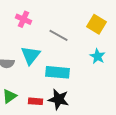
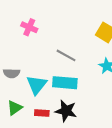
gray line: (58, 35) -> (66, 55), moved
cyan triangle: (30, 55) -> (37, 85), moved

